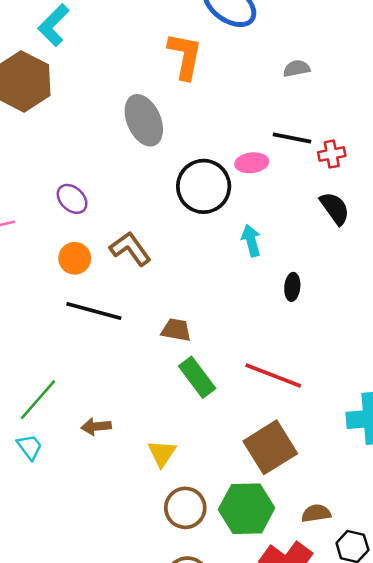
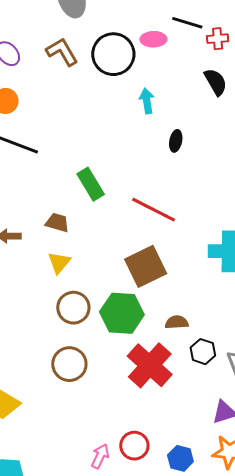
brown L-shape: (130, 249) -> (62, 52), moved
brown trapezoid: (176, 330) -> (57, 223), moved
green rectangle: (197, 377) -> (91, 184), moved

